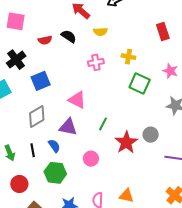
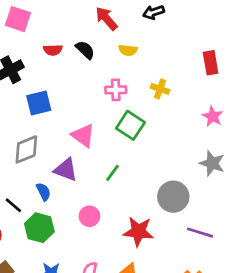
green square: (140, 84) -> (130, 125), moved
gray circle: (151, 135) -> (173, 197), size x1.5
red star: (126, 142) -> (138, 232), moved, turned 30
black line: (33, 150) -> (13, 205), moved, turned -48

